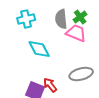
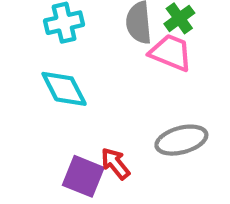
cyan diamond: (39, 49) -> (64, 89), moved

